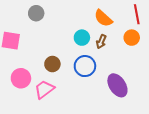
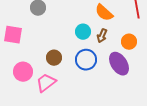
orange circle: (132, 38) -> (129, 42), moved
purple ellipse: (117, 85) -> (119, 64), moved

